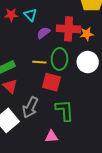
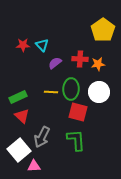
red cross: (69, 29) -> (80, 59), size x0.7
red square: (51, 82) -> (78, 112), moved
pink triangle: (51, 137) -> (34, 166), moved

